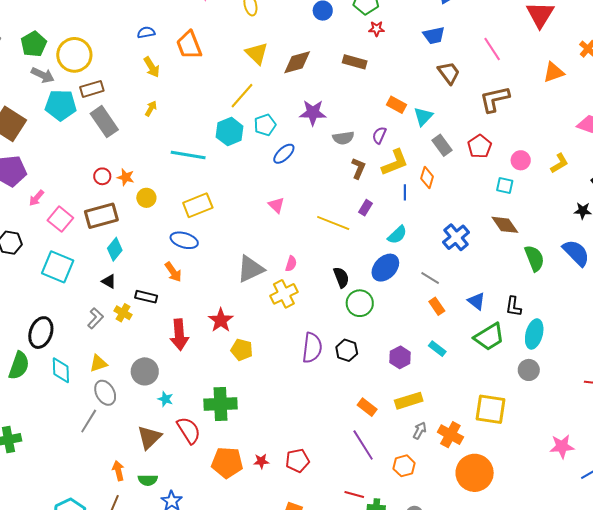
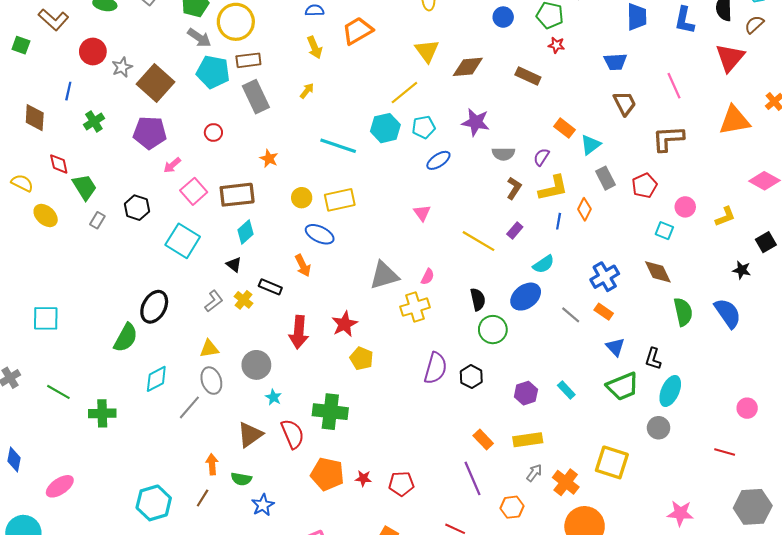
orange trapezoid: (189, 45) -> (357, 31), turned 72
orange triangle: (554, 72) -> (734, 120), size x1.4
red circle: (102, 176) -> (213, 132), moved
yellow circle: (146, 198) -> (302, 198), moved
orange rectangle: (437, 306) -> (604, 312), moved, turned -30
cyan diamond: (61, 370) -> (156, 379), moved, turned 56

